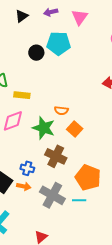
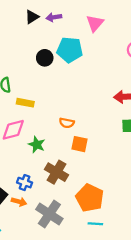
purple arrow: (51, 12) -> (54, 17), moved
green star: (44, 128) -> (37, 145), moved, size x0.7
orange square: (75, 129) -> (80, 144), turned -35
cyan line: (79, 200) -> (95, 224), moved

